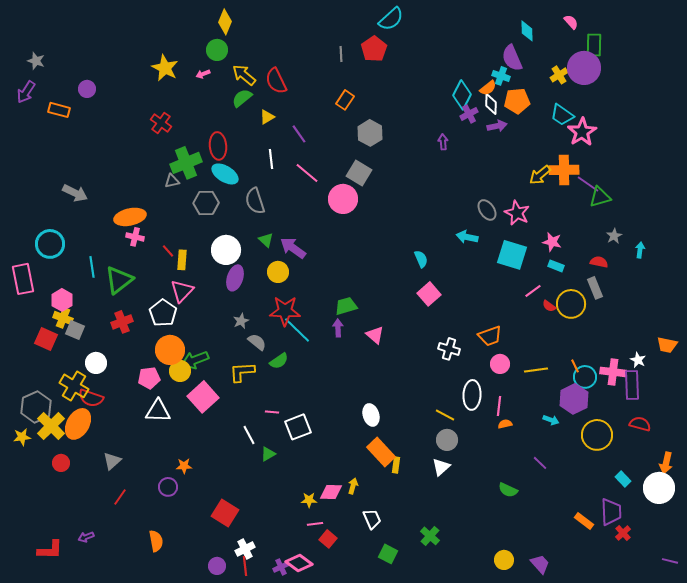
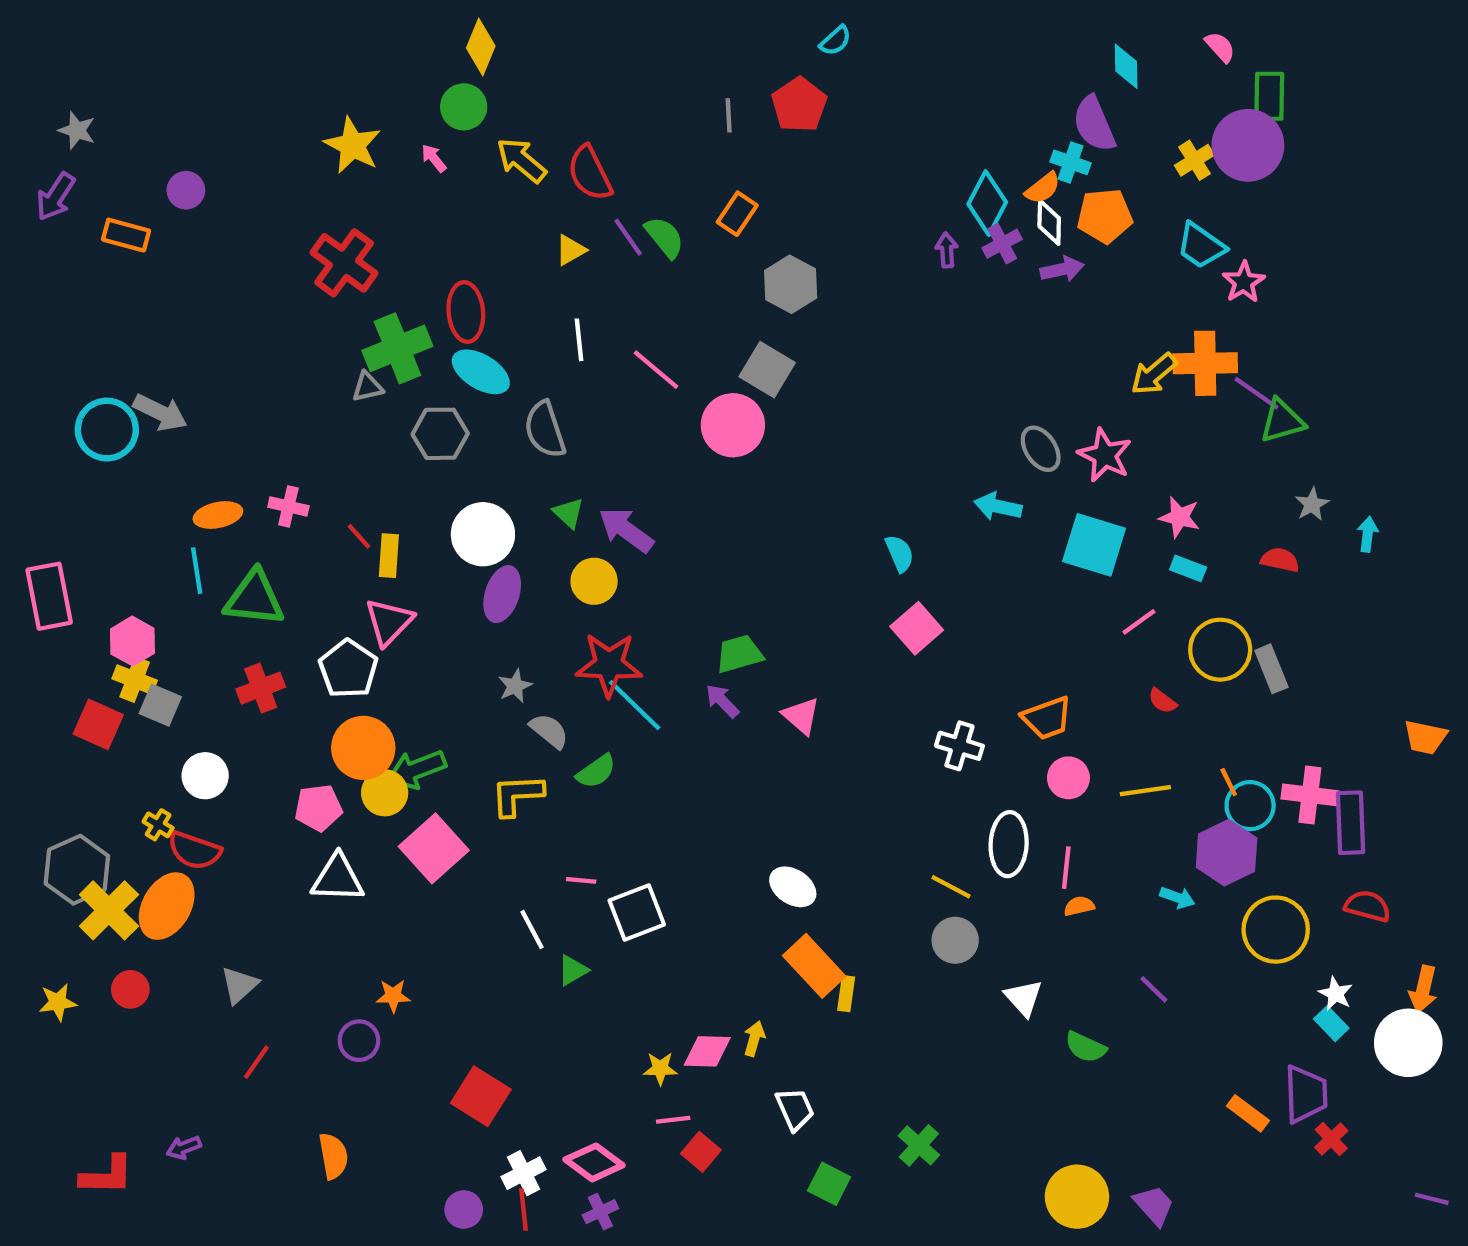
cyan semicircle: (391, 19) -> (836, 41), size x0.6
pink arrow: (203, 74) -> (434, 158), turned 72
green semicircle: (242, 98) -> (665, 237), moved, turned 90
red cross: (161, 123) -> (344, 263), size x1.4
pink star: (582, 132) -> (1244, 282), size x0.7
purple line: (299, 134) -> (628, 237), moved
purple arrow: (443, 142) -> (947, 250), moved
orange ellipse: (130, 217) -> (218, 515), moved, size x0.7
cyan circle: (50, 244) -> (107, 430), moved
green triangle: (119, 280) -> (254, 598), turned 44
gray rectangle: (595, 288) -> (1271, 669), moved
red semicircle: (549, 306) -> (1162, 701), moved
purple arrow: (338, 328) -> (722, 701), turned -42
white star: (638, 360) -> (1336, 994), moved
yellow cross: (74, 386) -> (158, 825), size x0.5
white ellipse: (371, 415) -> (793, 887), turned -40
yellow star: (22, 437) -> (58, 1002), moved
white triangle: (441, 467) -> (1024, 998), moved, turned -30
yellow circle: (504, 560) -> (1077, 1197), size x1.5
pink diamond: (299, 563) -> (594, 1162), moved

